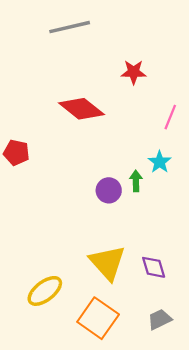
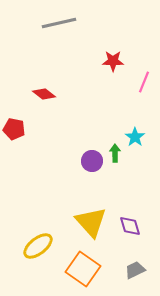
red diamond: (81, 109) -> (44, 94), moved, size x0.6
pink line: (170, 117) -> (144, 82), moved

